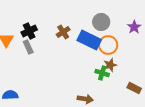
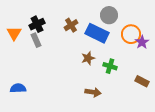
purple star: (134, 27) -> (142, 42), moved
orange circle: (108, 45) -> (131, 34), moved
brown star: (110, 65) -> (88, 58), moved

